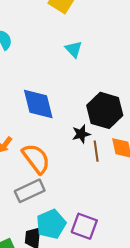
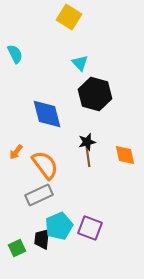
black hexagon: (105, 110) -> (95, 94), moved
brown line: (96, 151) -> (88, 157), moved

